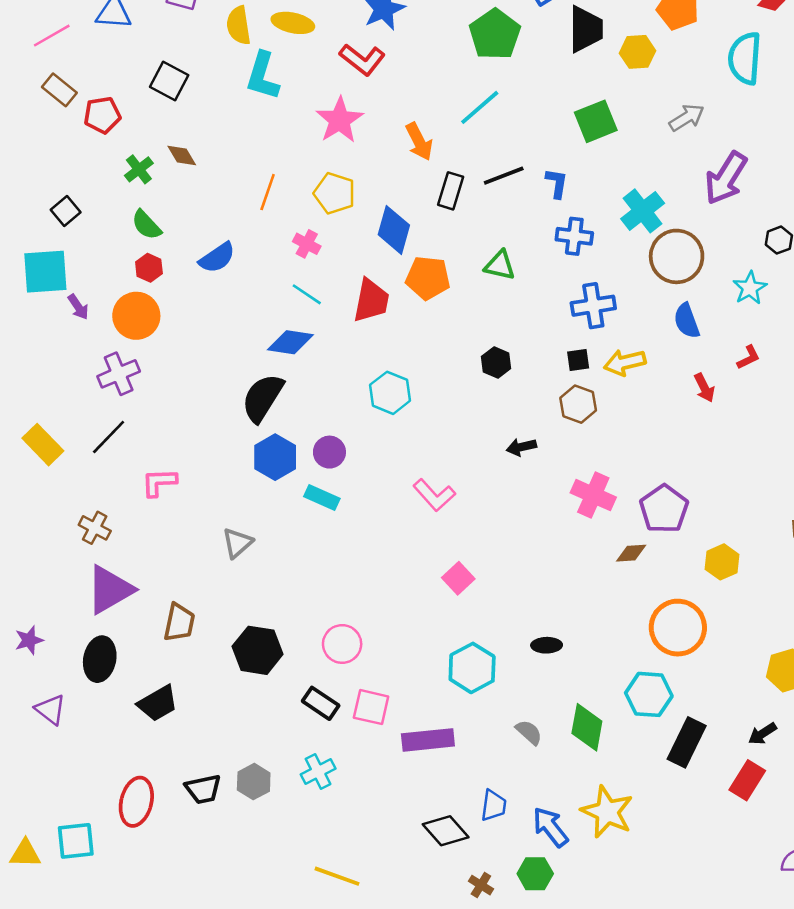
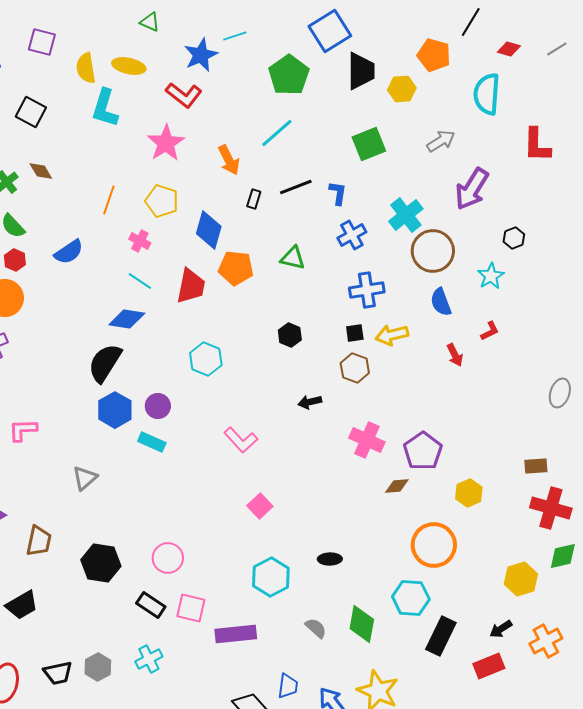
black rectangle: (451, 191) -> (254, 199), size x0.7
blue cross: (574, 236) -> (352, 235), turned -36
red rectangle: (747, 780) -> (489, 666), turned 36

